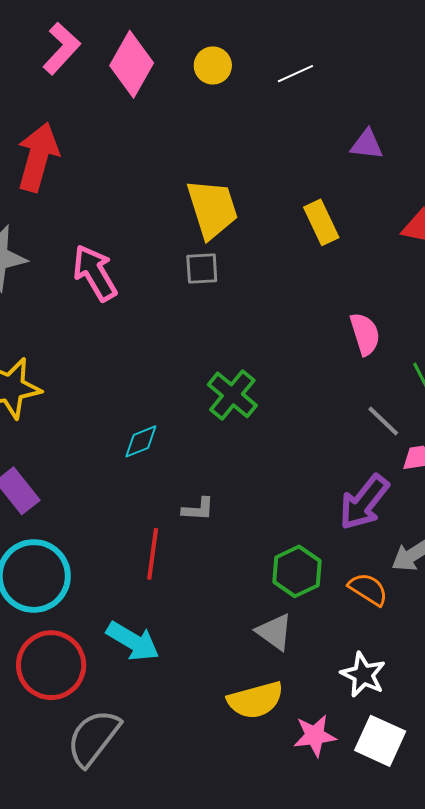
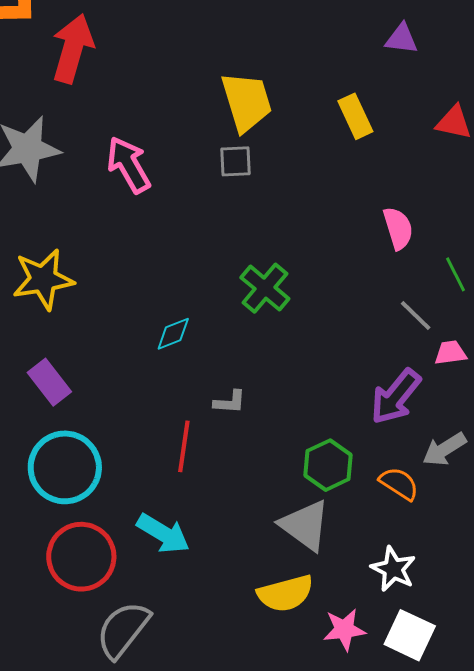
gray triangle: (274, 632) -> (305, 525), size x1.4

